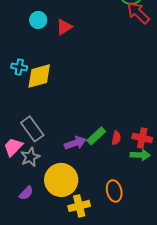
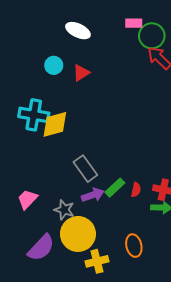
cyan cross: (19, 67) -> (34, 115), size x1.8
gray rectangle: (32, 129) -> (85, 169), moved
gray star: (30, 157) -> (64, 210), moved, turned -30
purple semicircle: (26, 193) -> (41, 248), size x1.8

